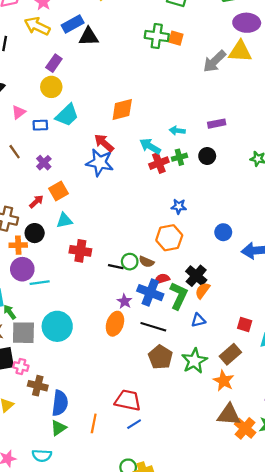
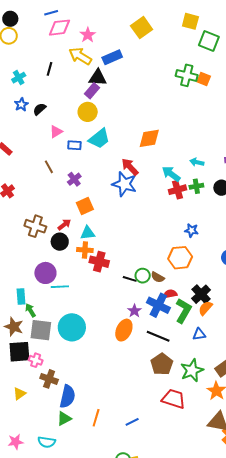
black triangle: (89, 37) -> (98, 78), moved
red arrow: (36, 202) -> (64, 224), moved
orange cross: (18, 245) -> (85, 250), moved
red trapezoid: (128, 400) -> (174, 399), moved

